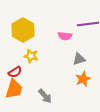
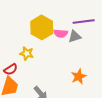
yellow hexagon: (23, 30) -> (42, 27), moved
gray triangle: (79, 59) -> (75, 36), moved

